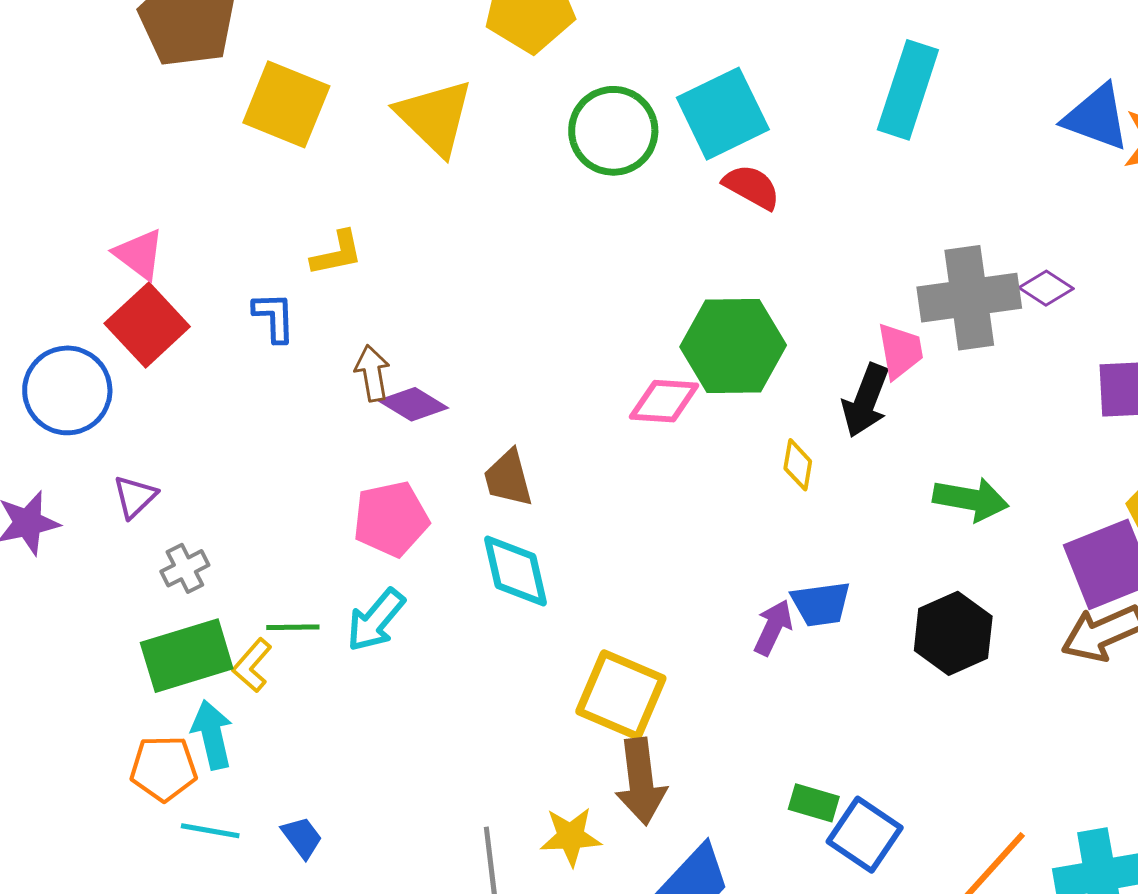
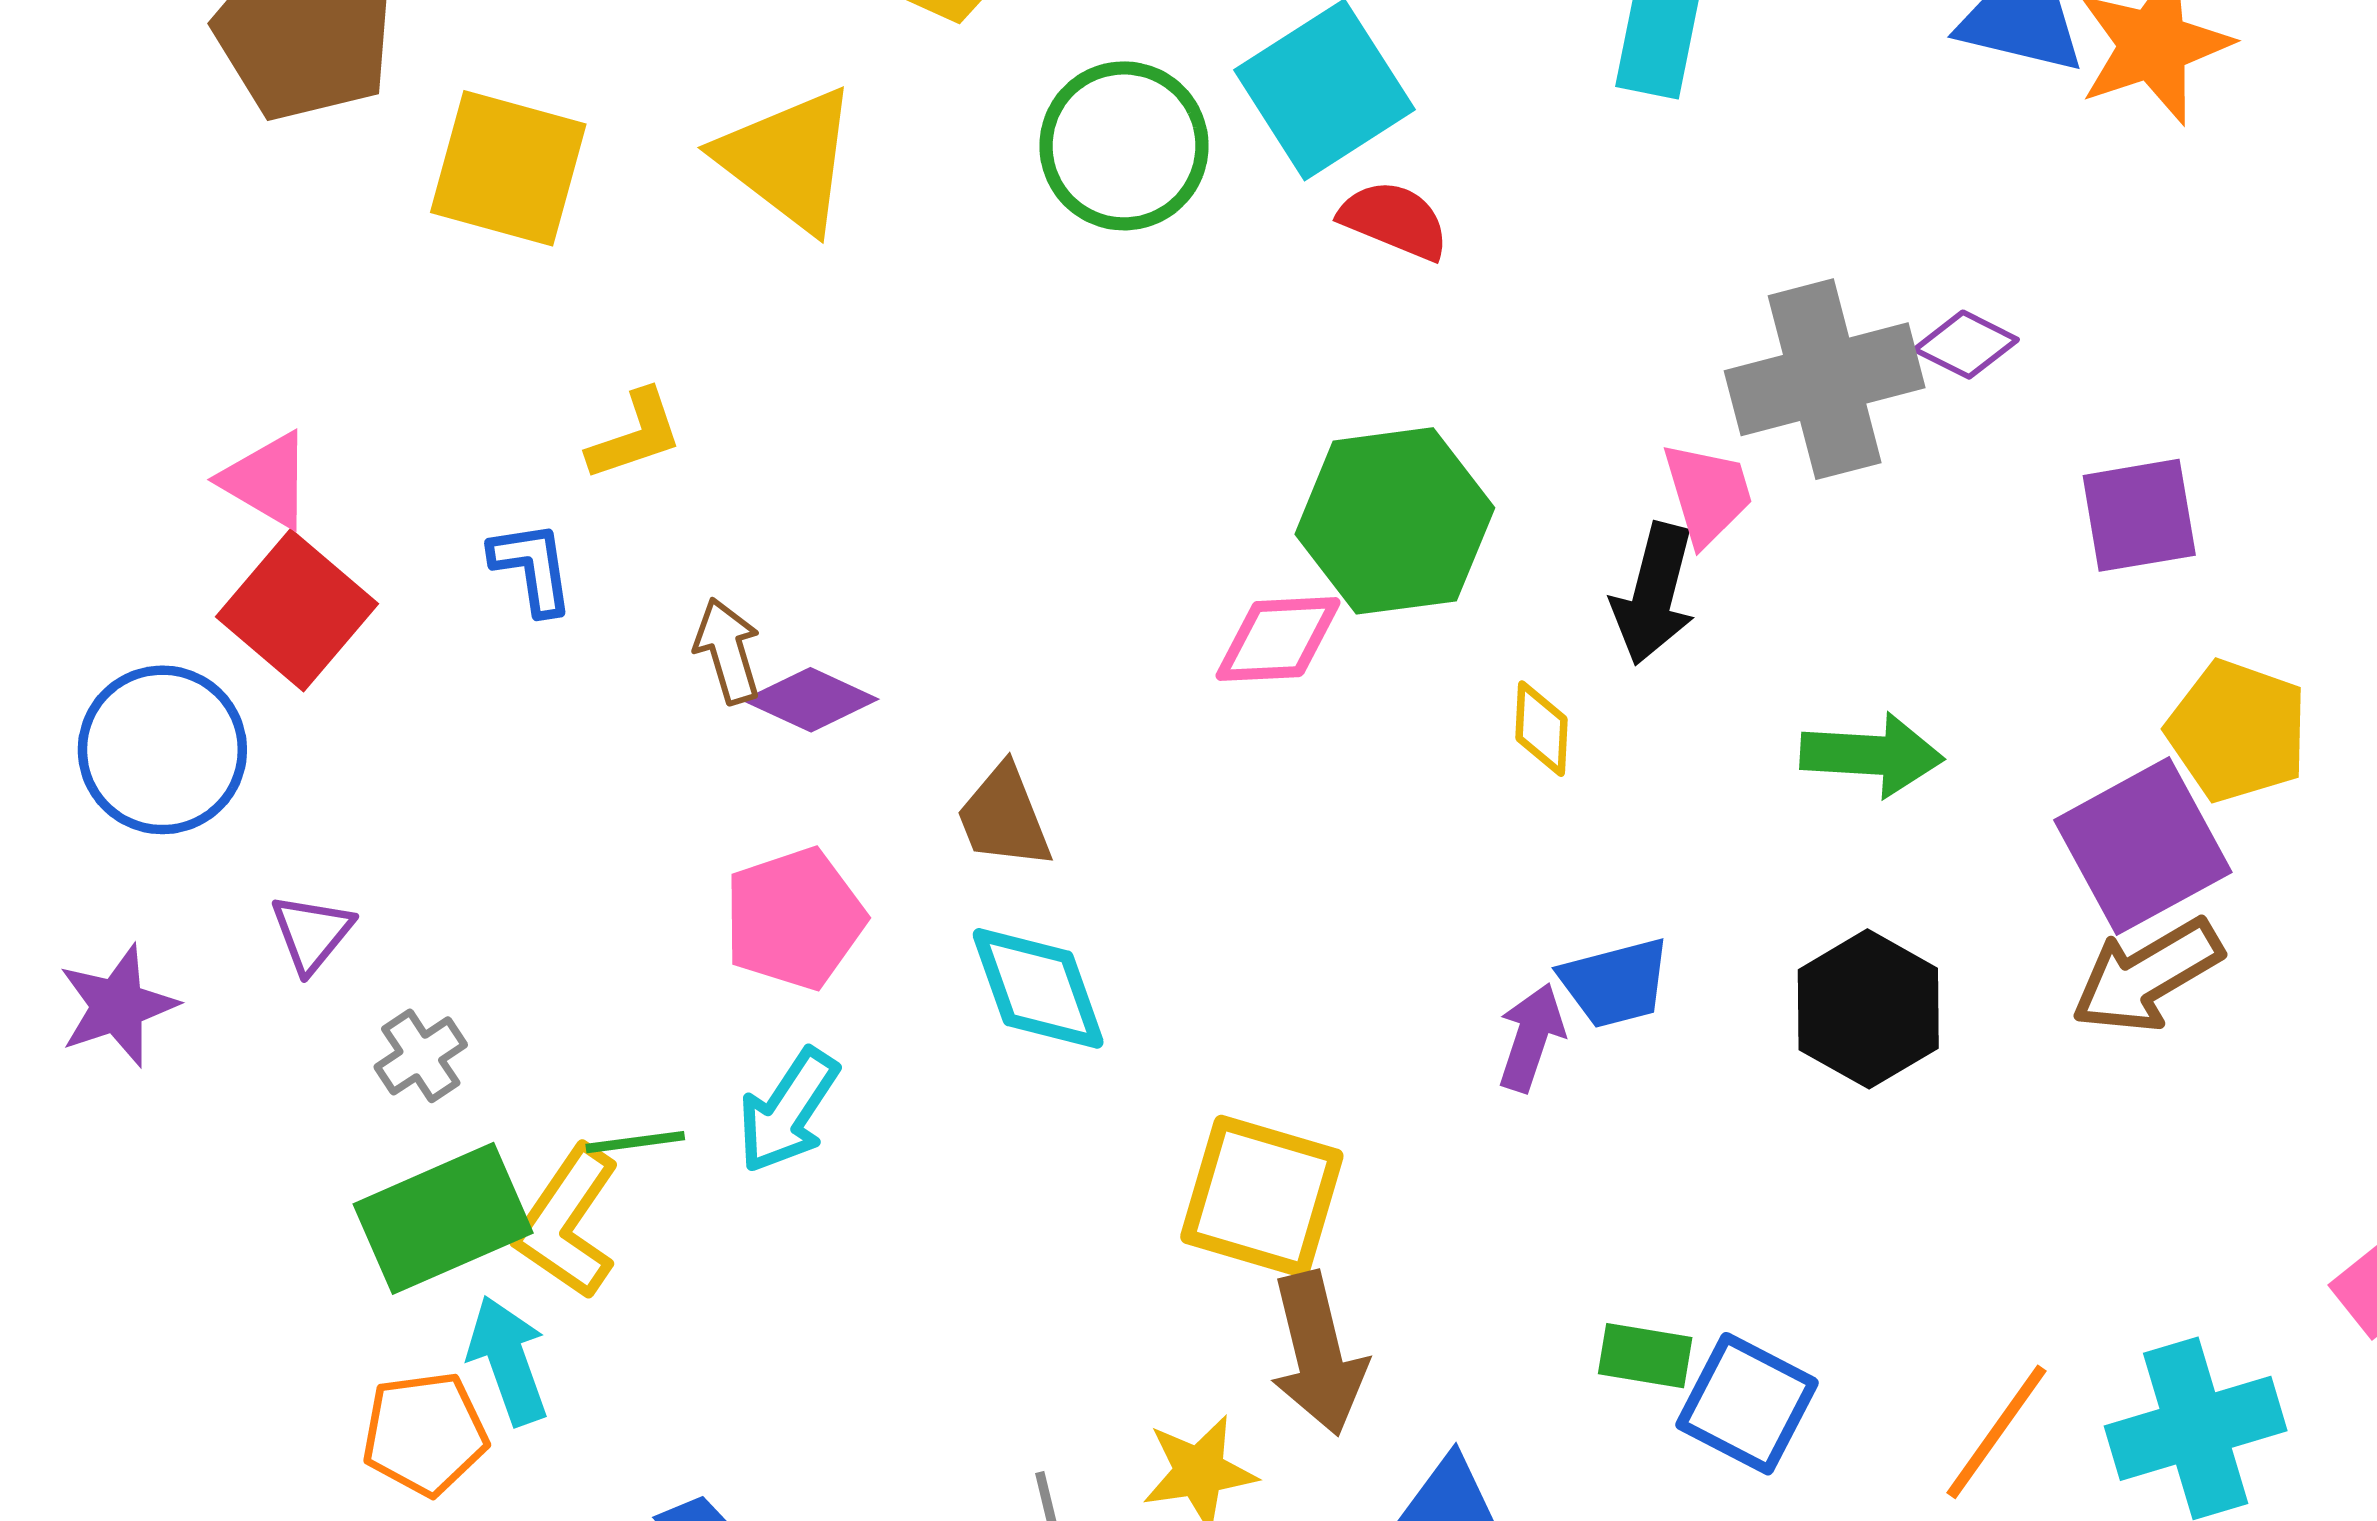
yellow L-shape: (252, 665) -> (567, 1222), size x1.5

